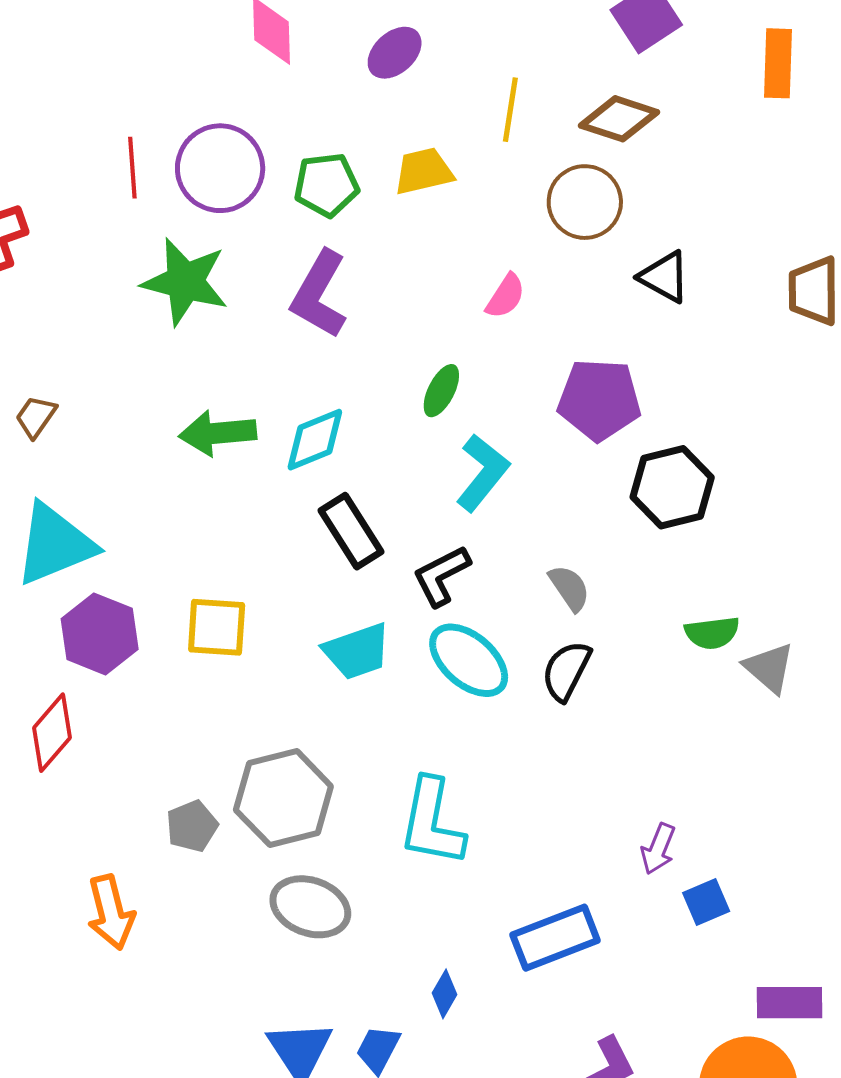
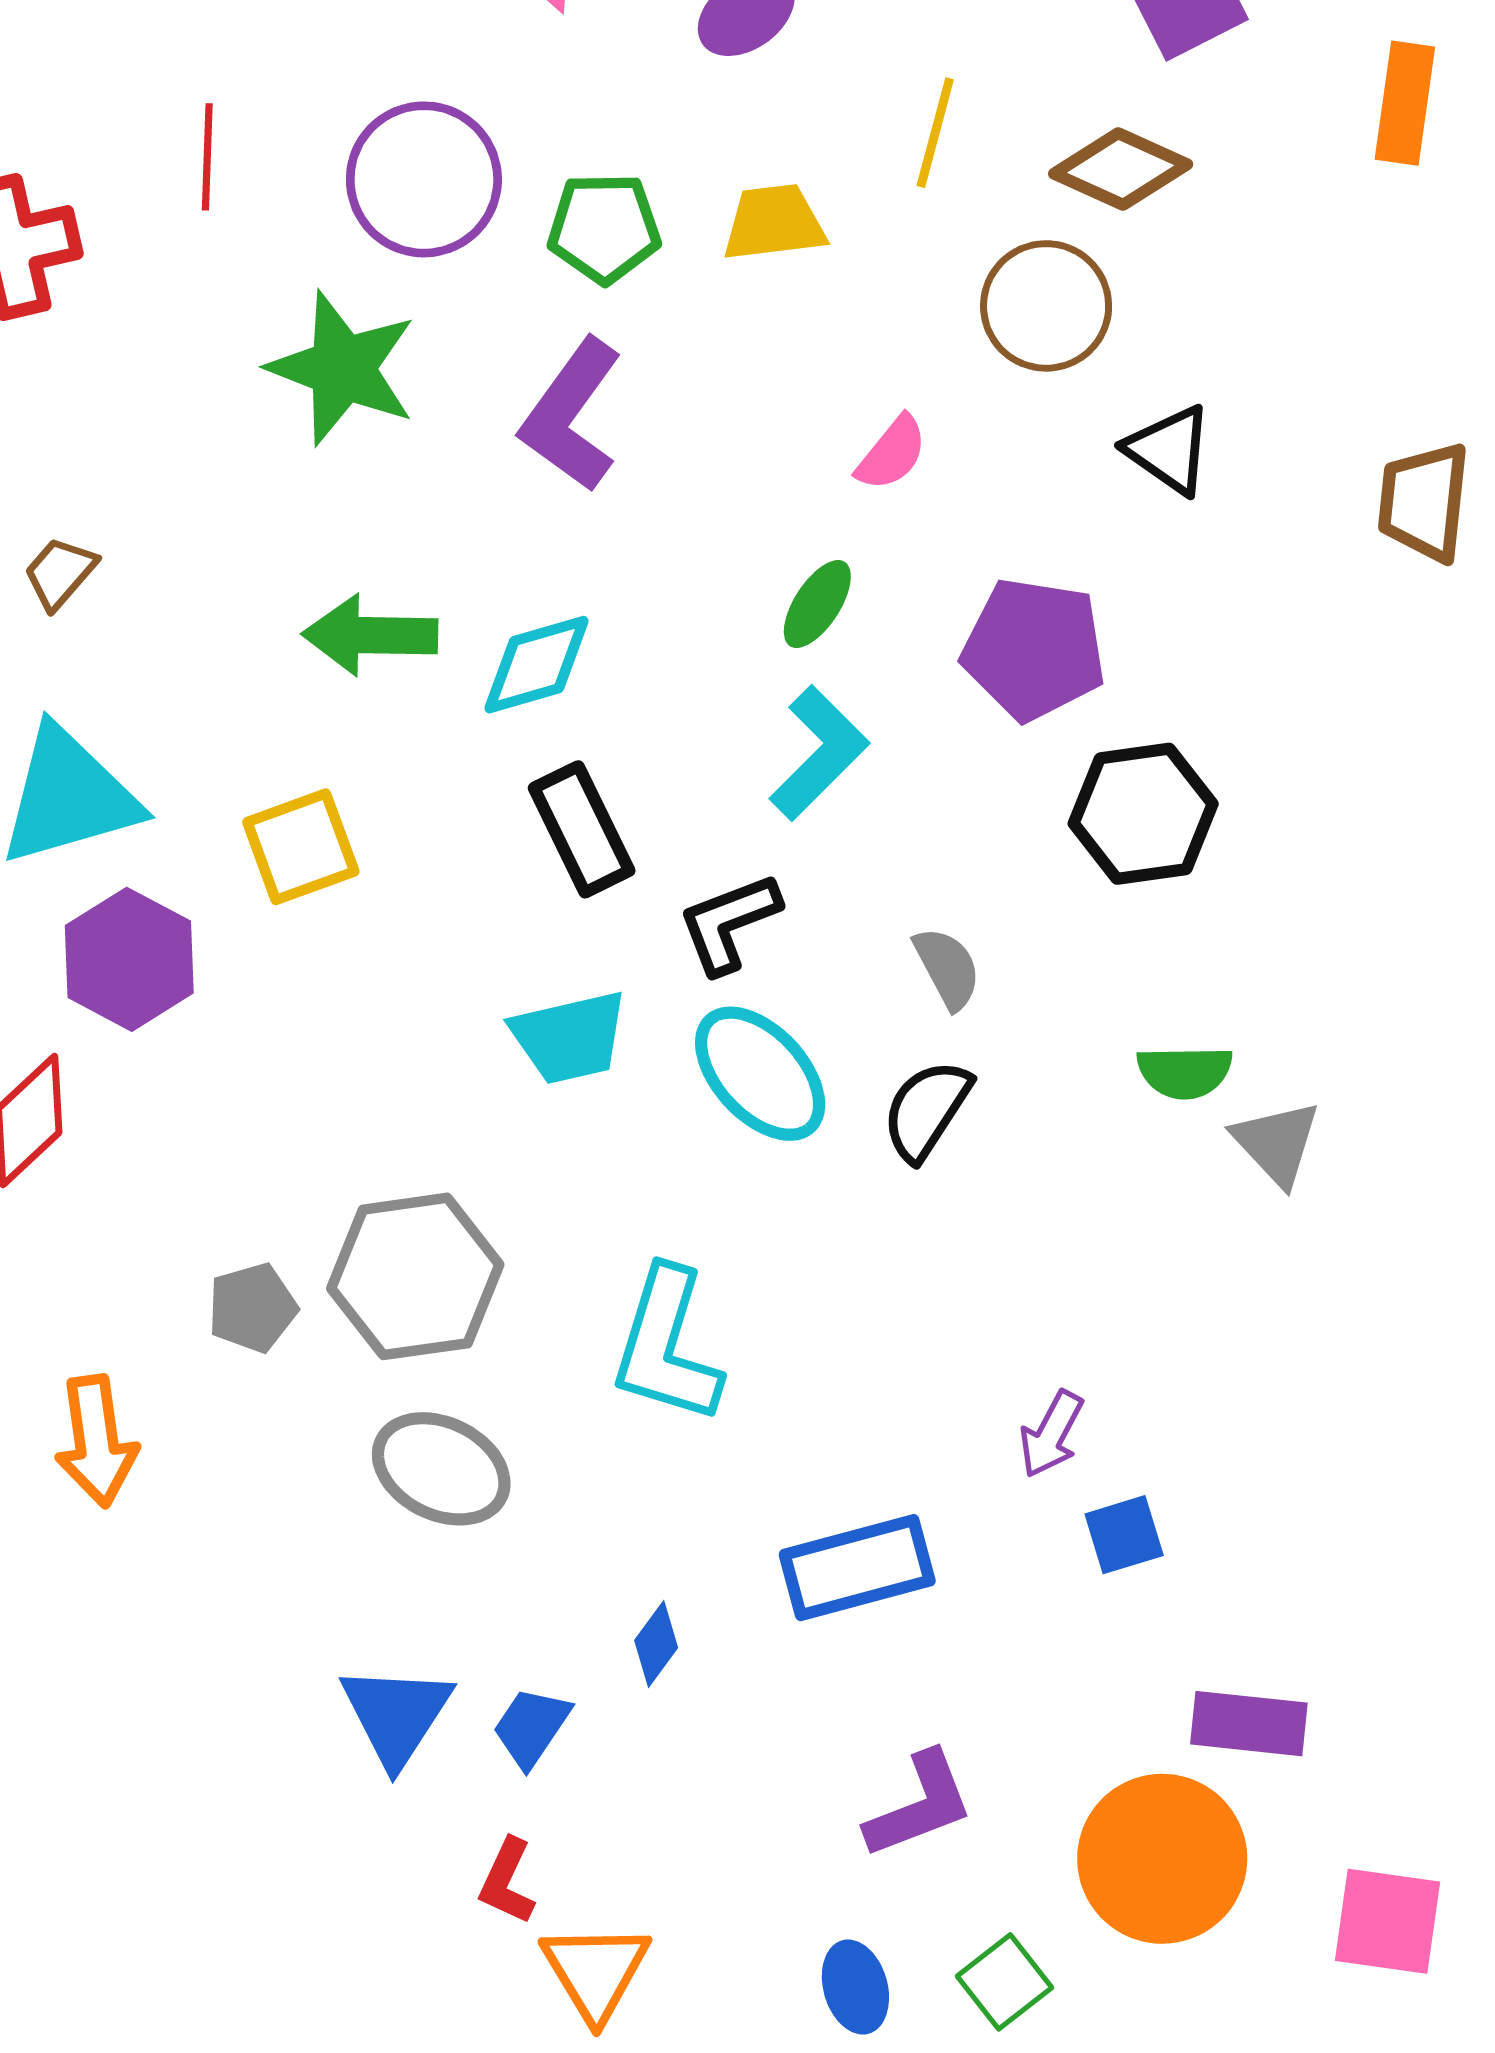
red line: (132, 168) -> (207, 157), moved
green ellipse: (441, 391) -> (817, 604), moved
yellow square: (217, 627) -> (301, 847), moved, turned -30

